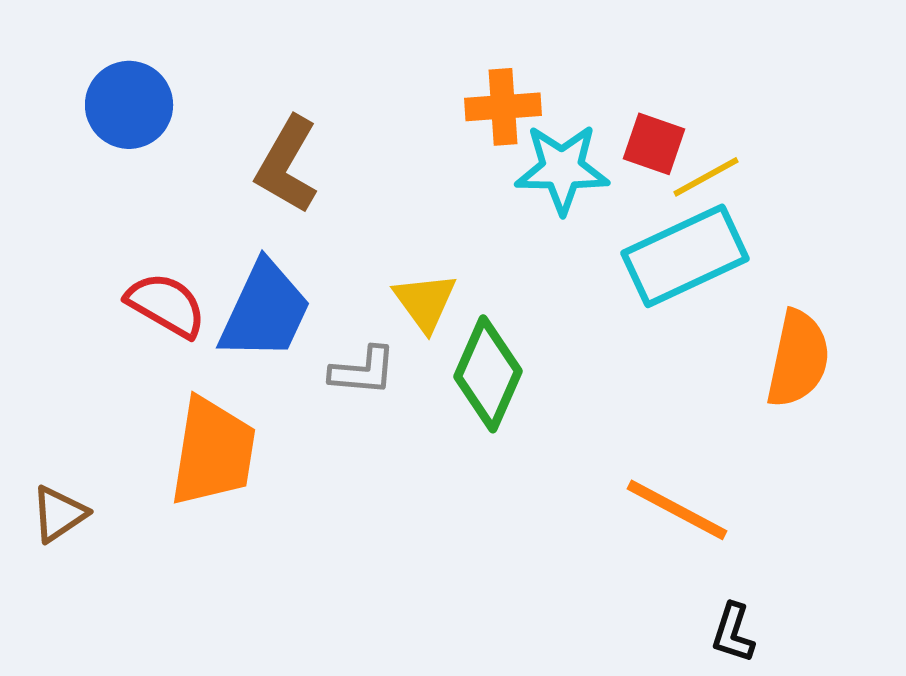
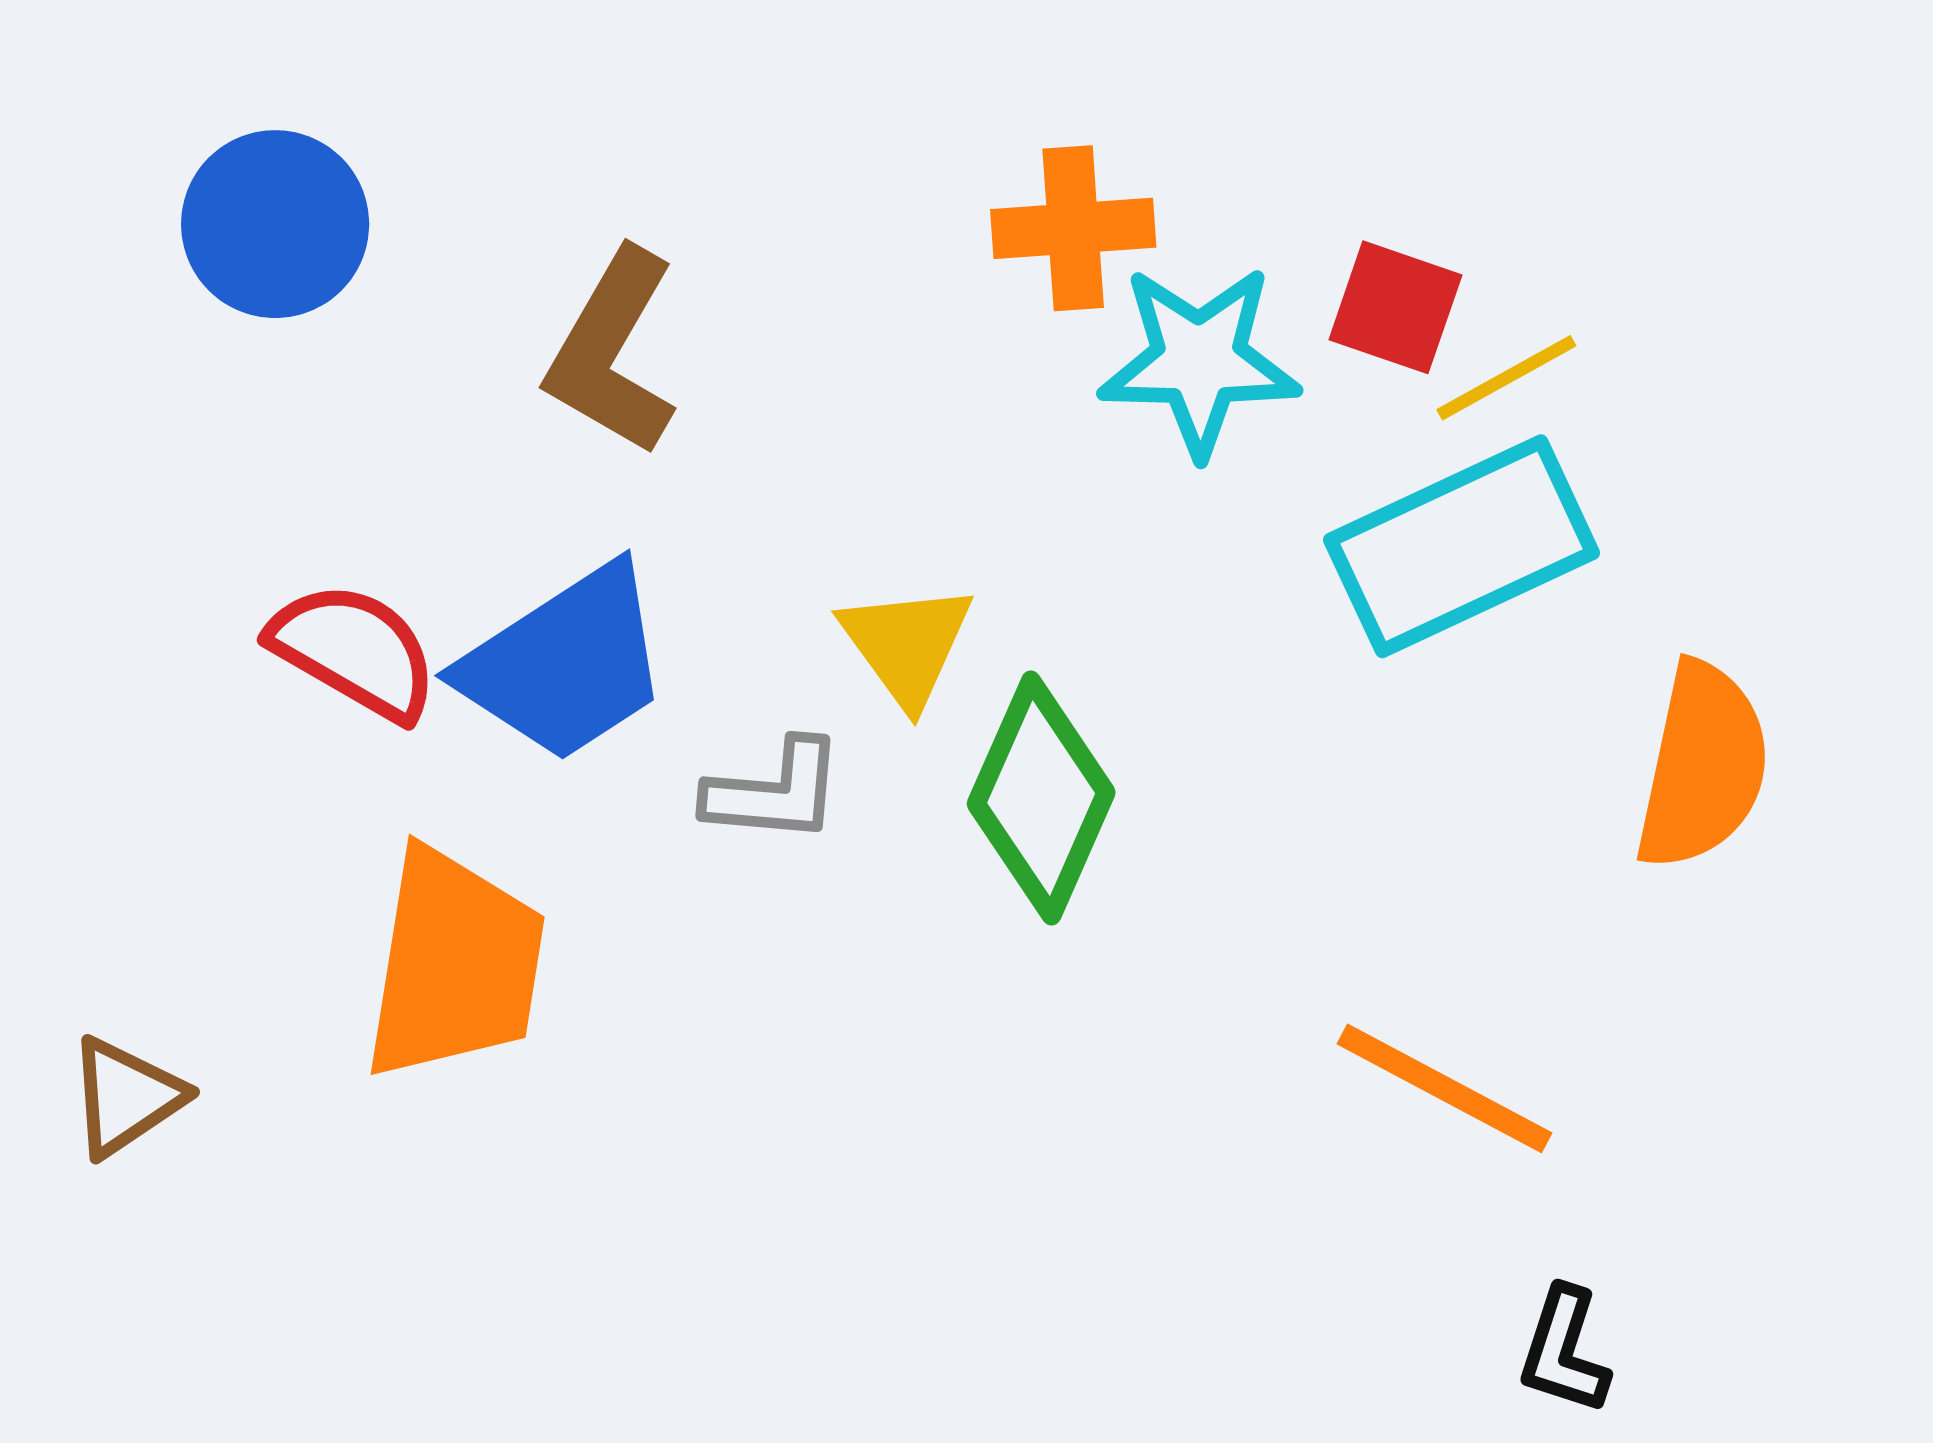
blue trapezoid: (265, 311) -> (565, 664), turned 32

